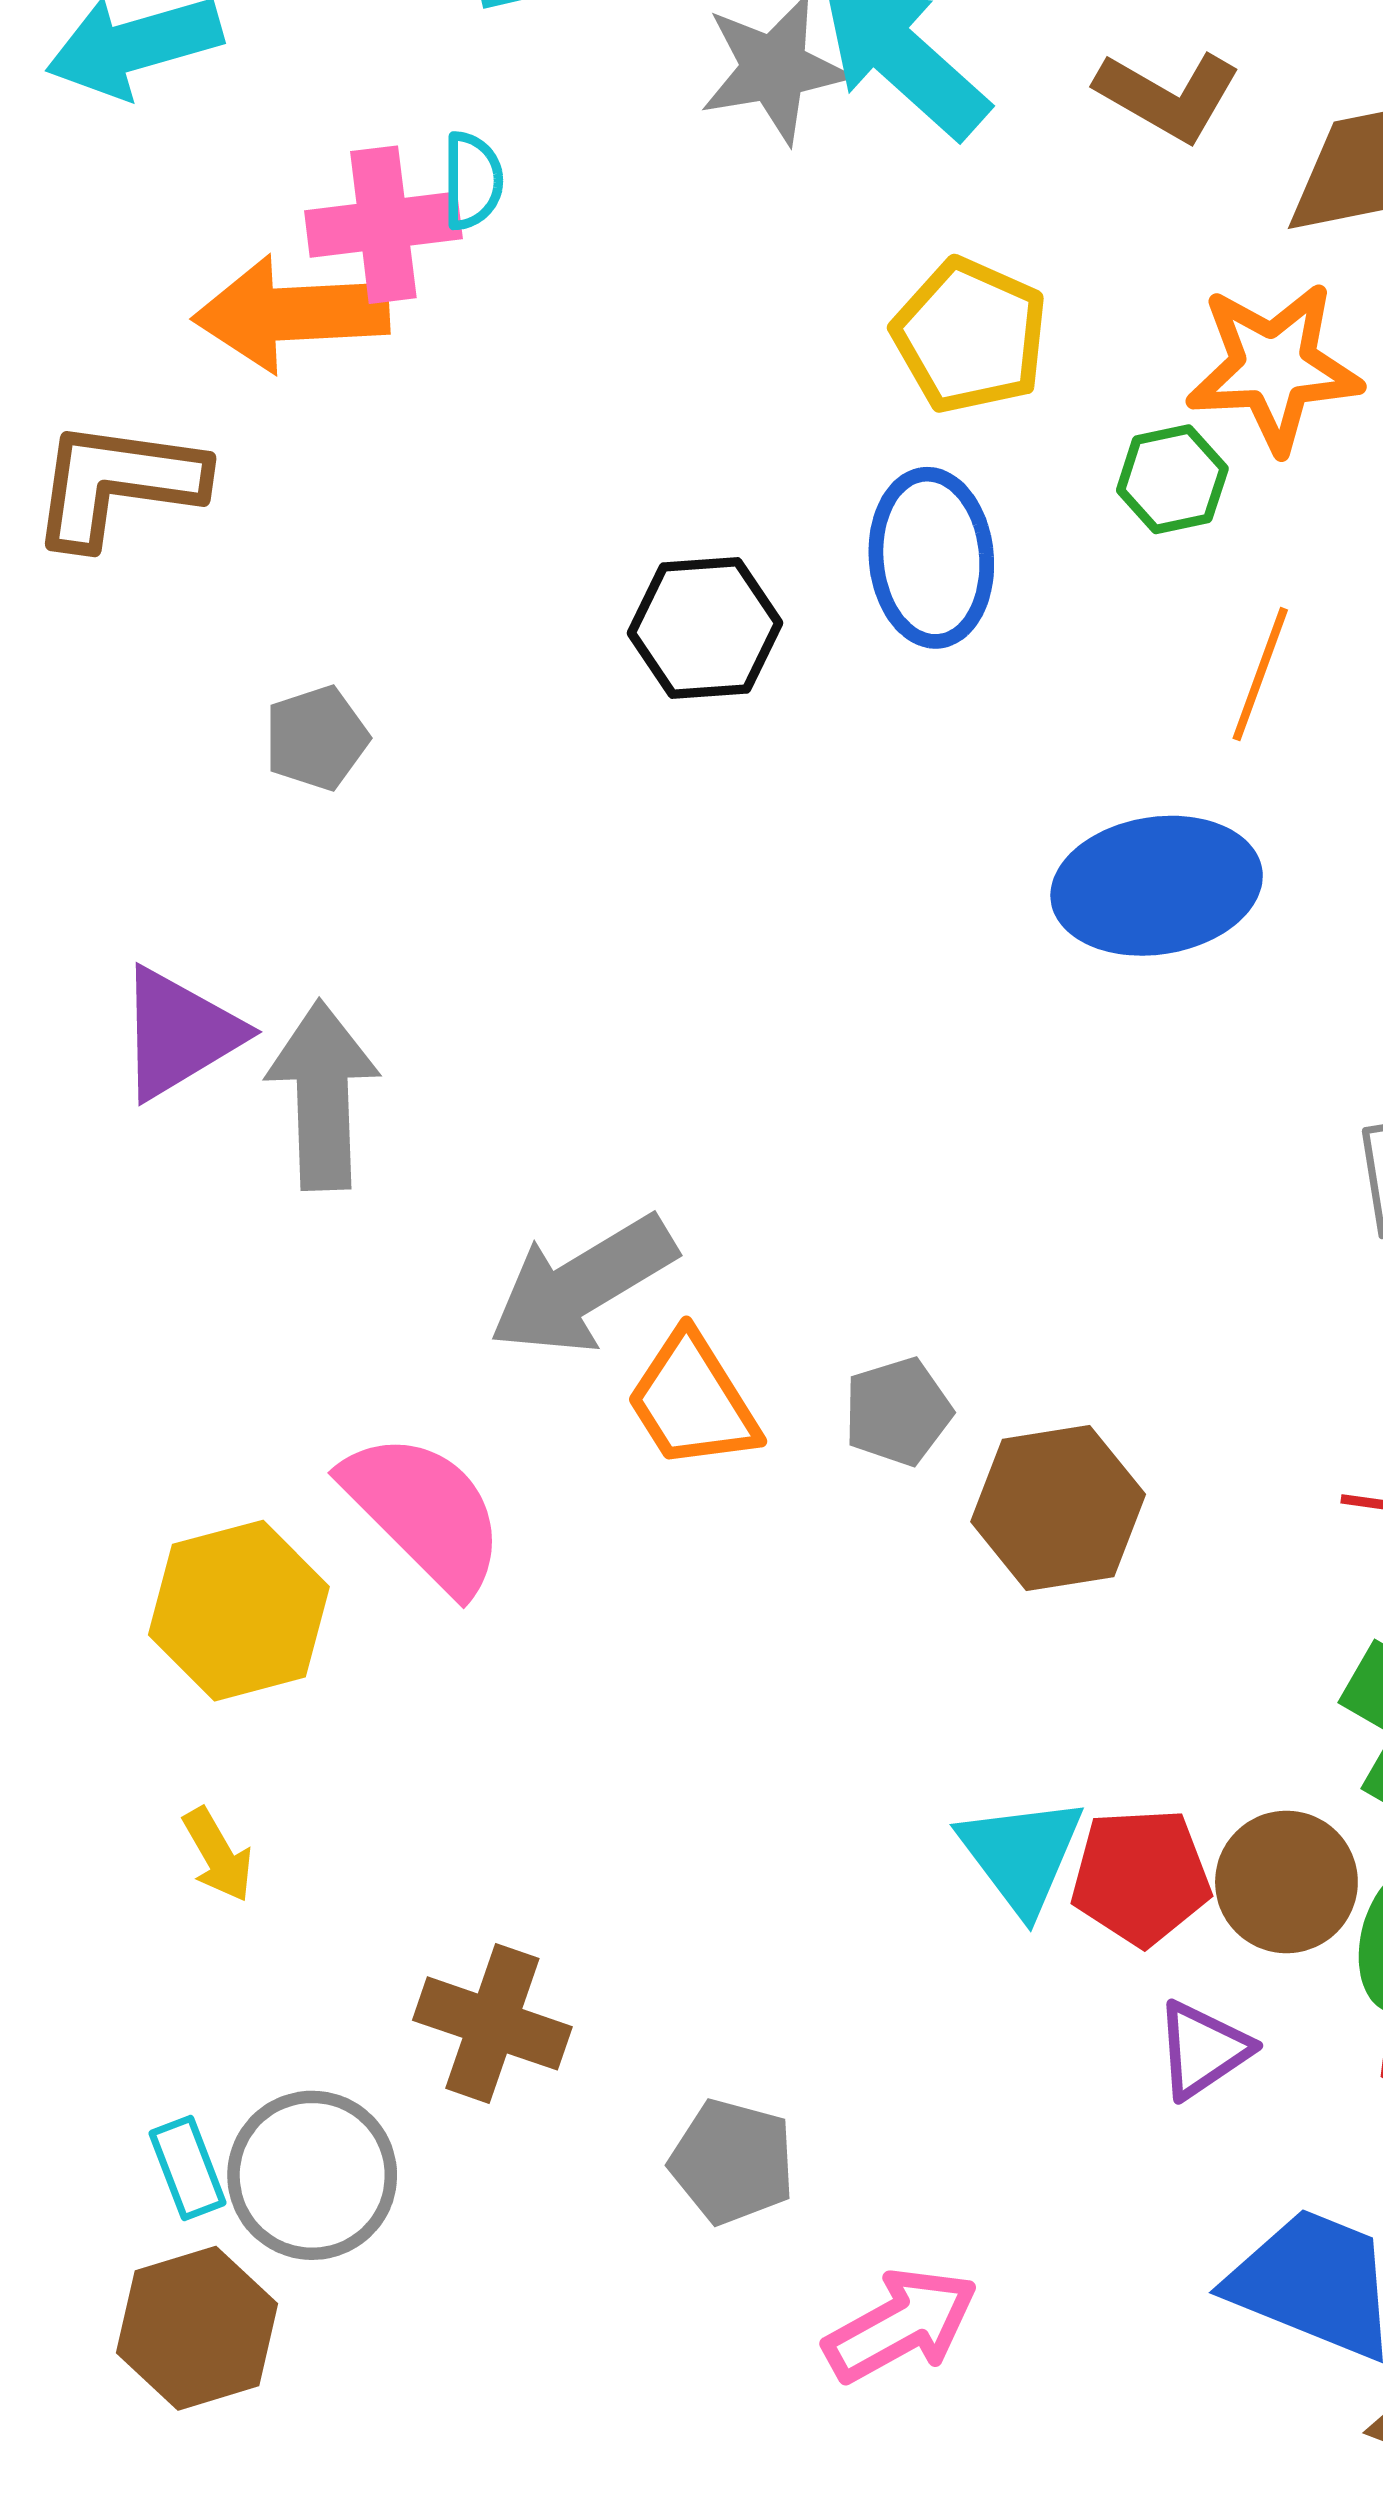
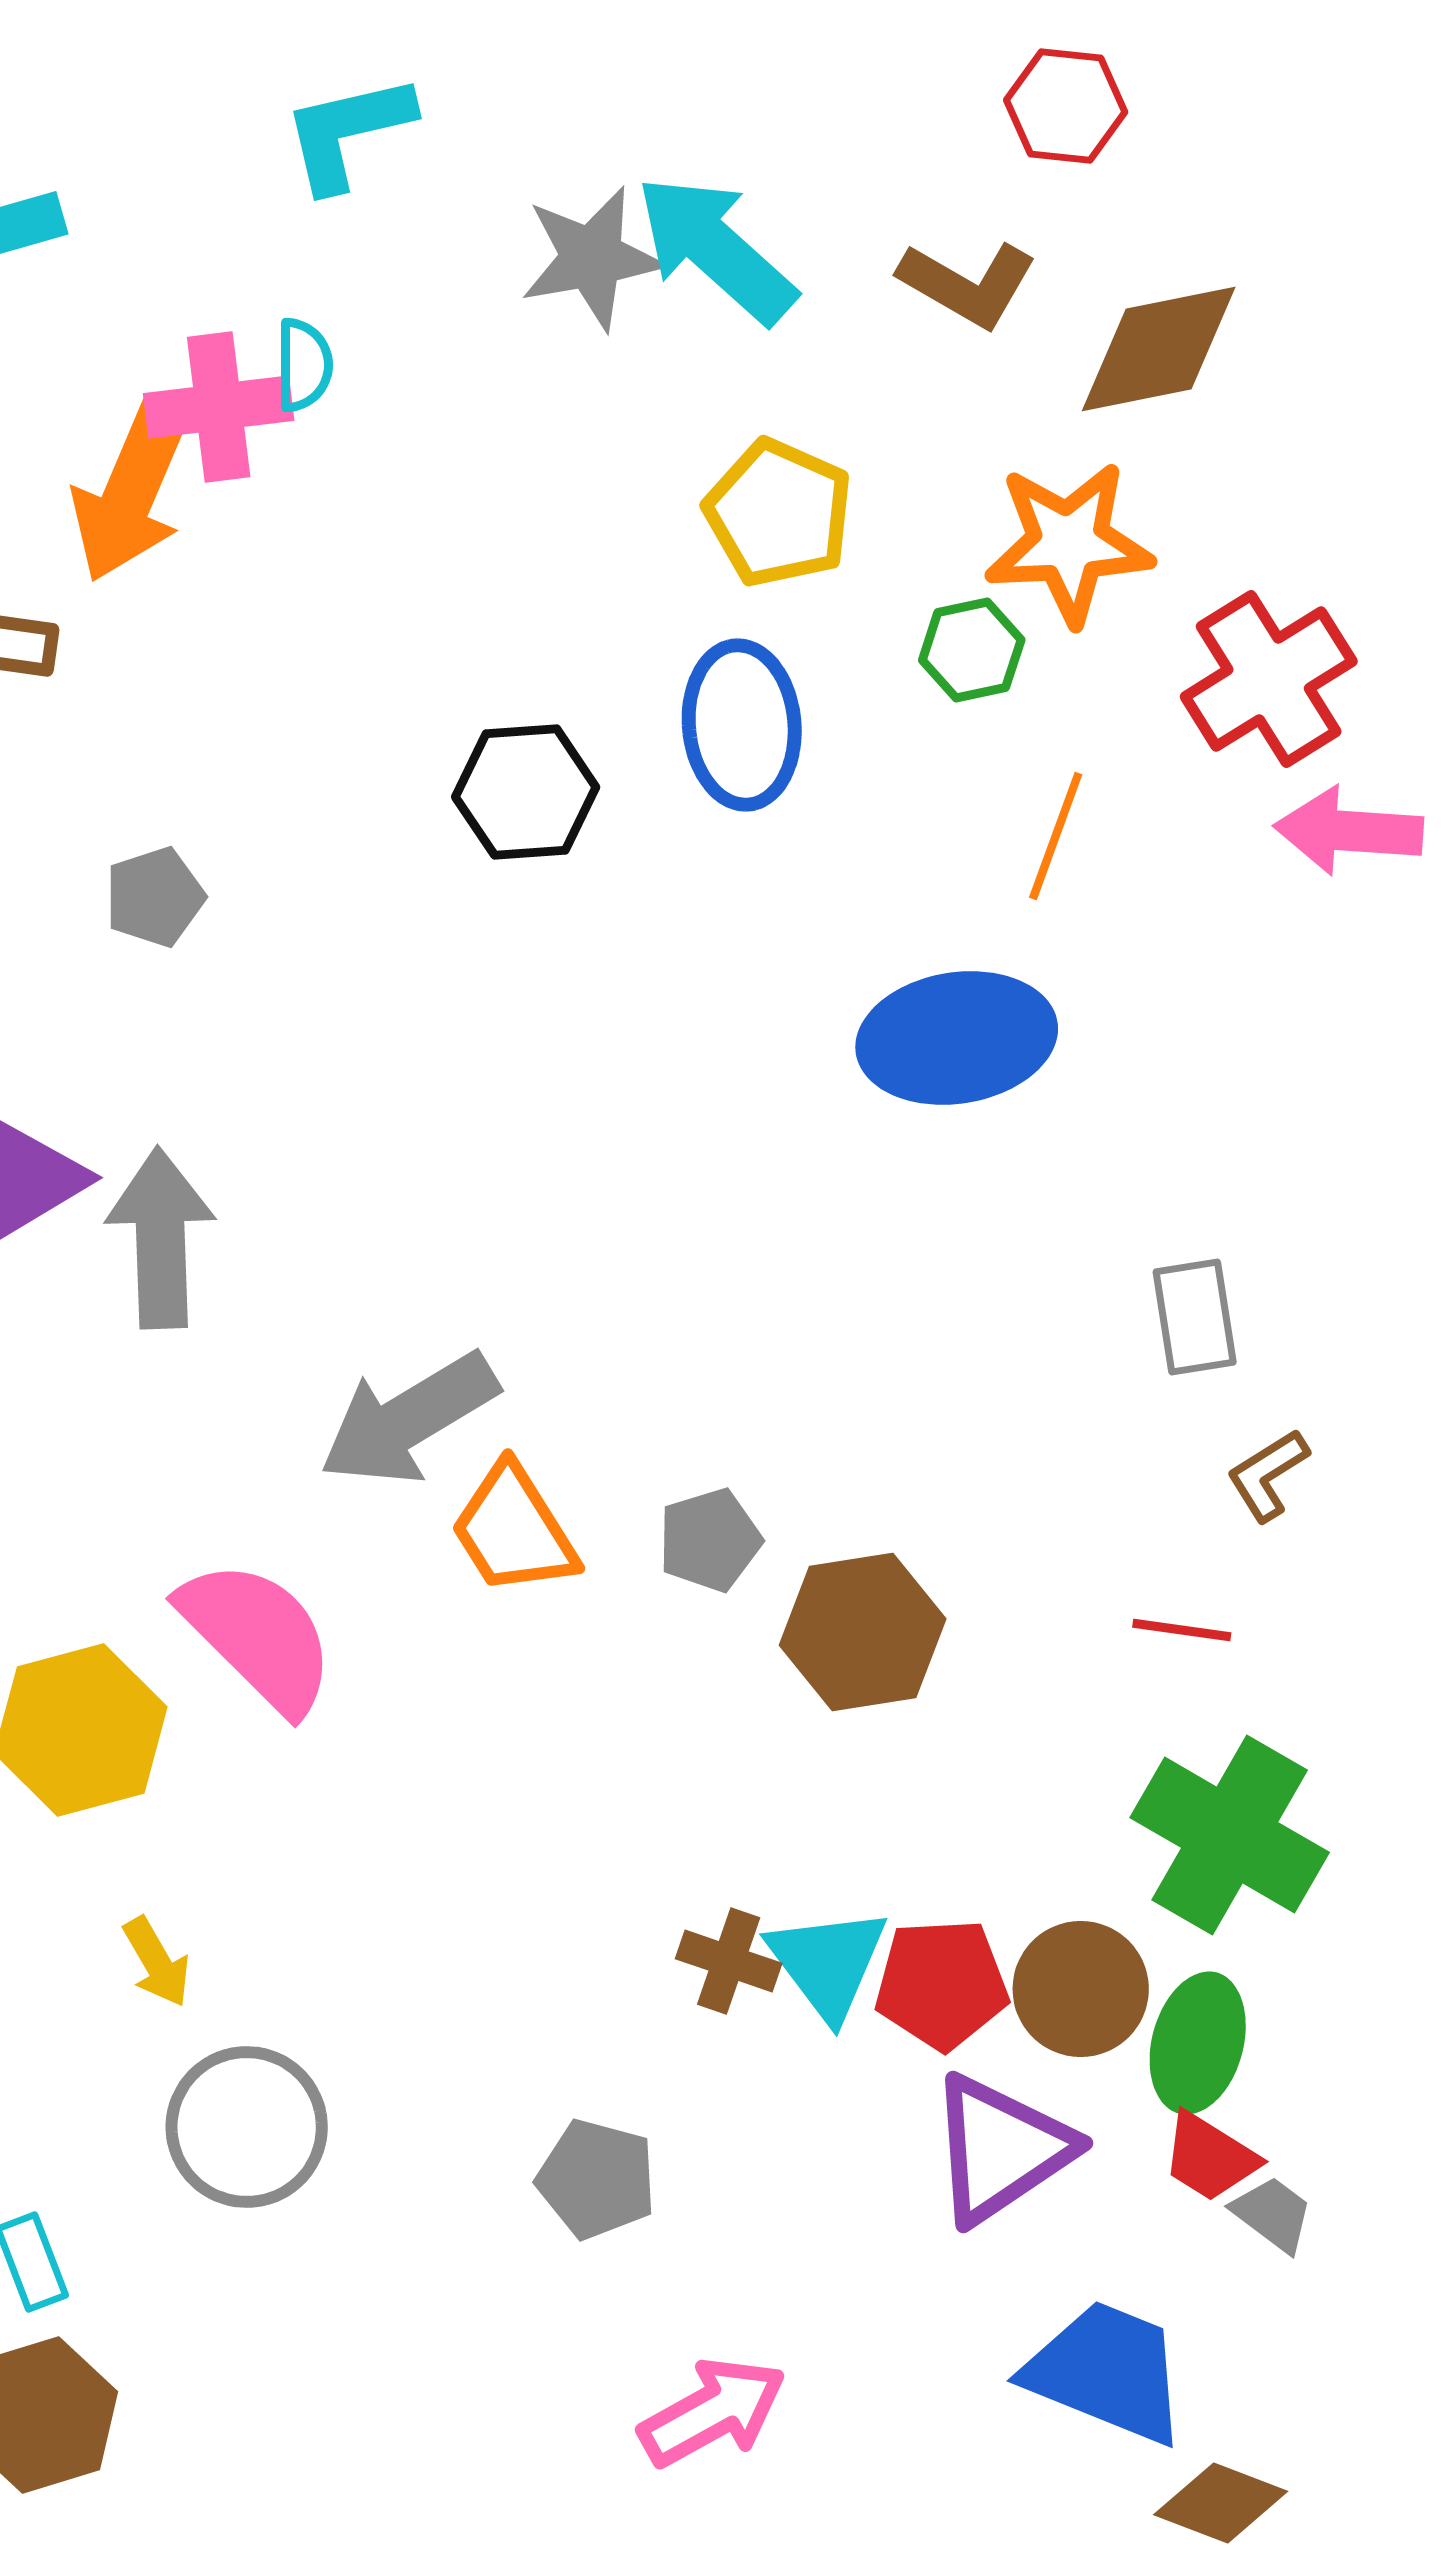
orange arrow: (291, 314) -> (131, 492), turned -64
yellow arrow: (218, 1855) -> (157, 1962), moved
brown cross: (492, 2023) -> (729, 1961), moved, size x0.7
purple triangle: (1203, 2050) -> (1001, 2149), size x1.6
gray pentagon: (732, 2162) -> (597, 2179), moved
gray circle: (312, 2175) -> (247, 2127), moved

